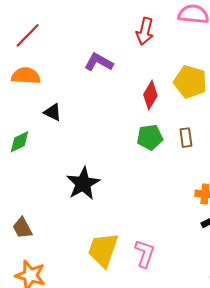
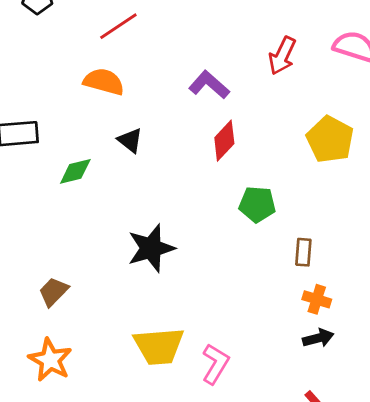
red diamond: (150, 95) -> (224, 141), moved
brown rectangle: (186, 138) -> (303, 252), moved
brown trapezoid: (22, 228) -> (53, 292), turned 60
yellow trapezoid: (103, 250) -> (159, 346), turned -126

